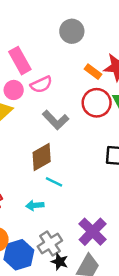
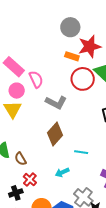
gray circle: (72, 31) -> (70, 27), moved
pink semicircle: (41, 85) -> (36, 79), turned -72
cyan line: (54, 182) -> (81, 152), moved

